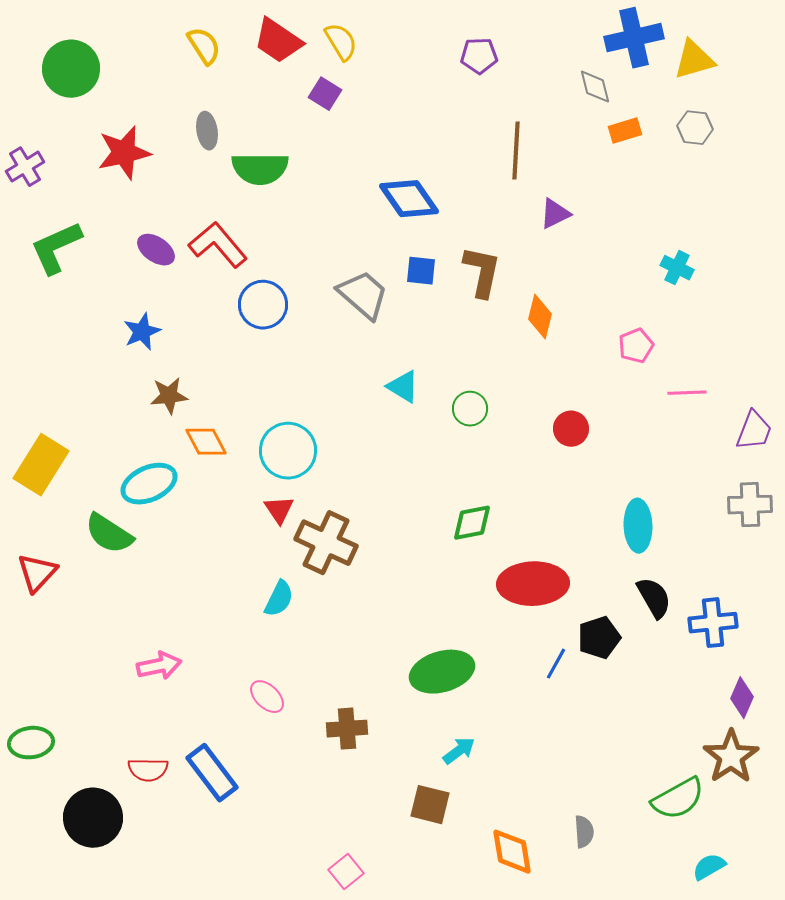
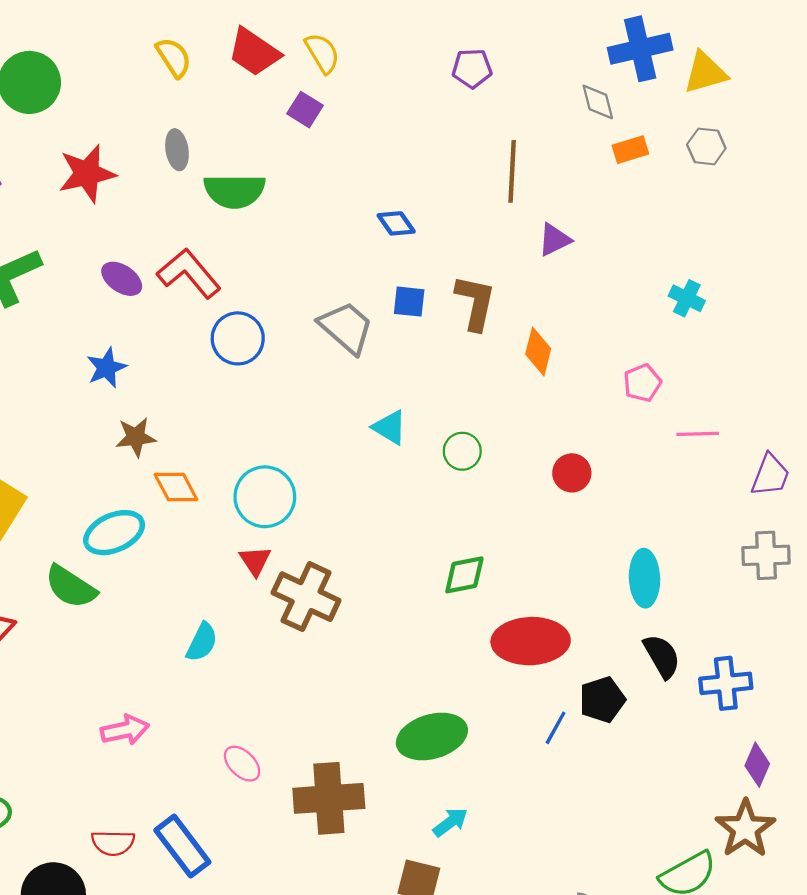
blue diamond: (409, 199) -> (396, 223), size x0.6
cyan semicircle: (279, 599) -> (202, 642), moved
brown cross: (347, 729) -> (329, 798), size x1.6

